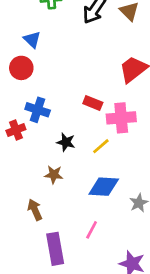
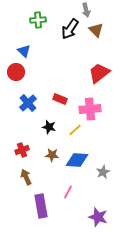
red rectangle: (93, 103) -> (60, 99), moved
blue cross: (38, 110) -> (28, 103), turned 30
red cross: (16, 130) -> (22, 150), moved
brown star: (54, 175) -> (52, 155), moved

